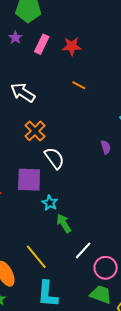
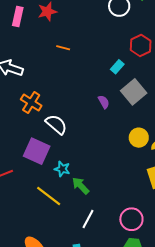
purple square: (29, 180) -> (37, 151), turned 36
white line: (83, 250) -> (88, 219), moved
yellow line: (36, 257) -> (49, 196), moved

